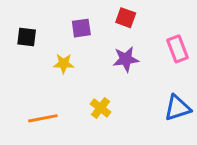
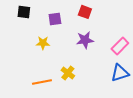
black square: (27, 37) -> (24, 12), moved
pink rectangle: (177, 49) -> (120, 46), moved, turned 66
orange line: (43, 118) -> (42, 82), moved

